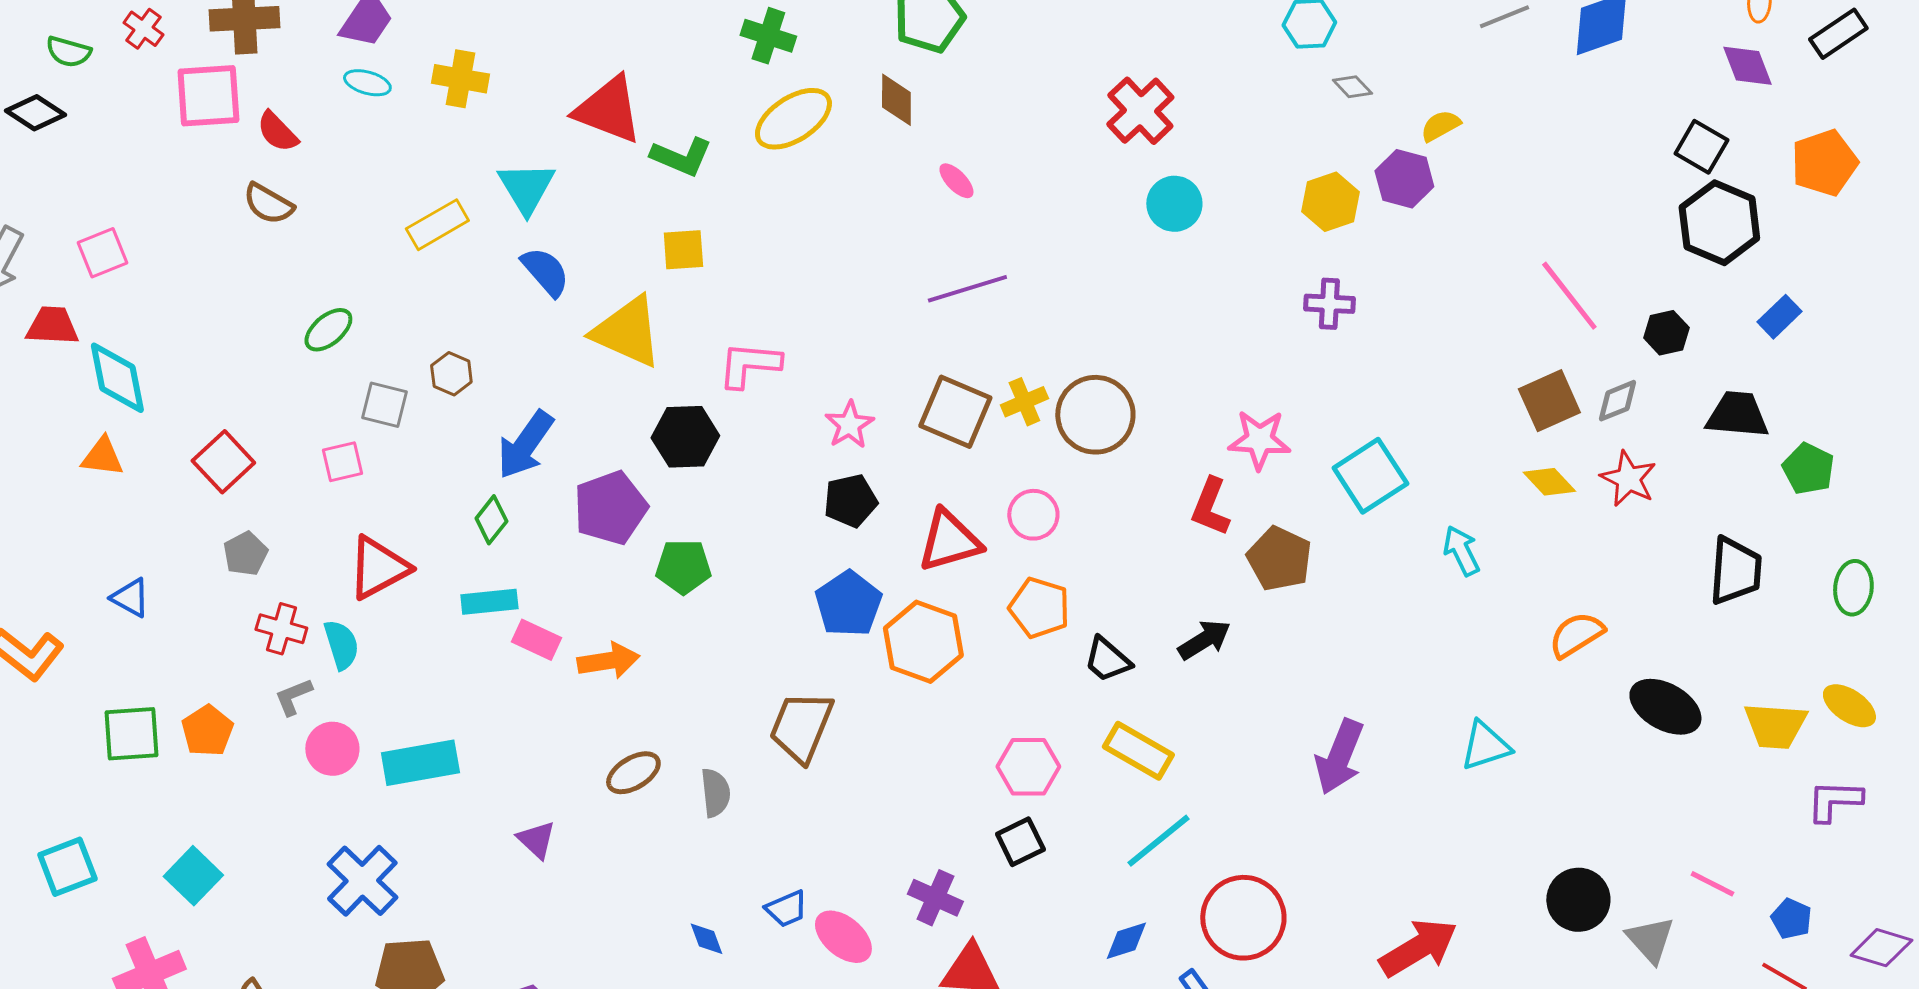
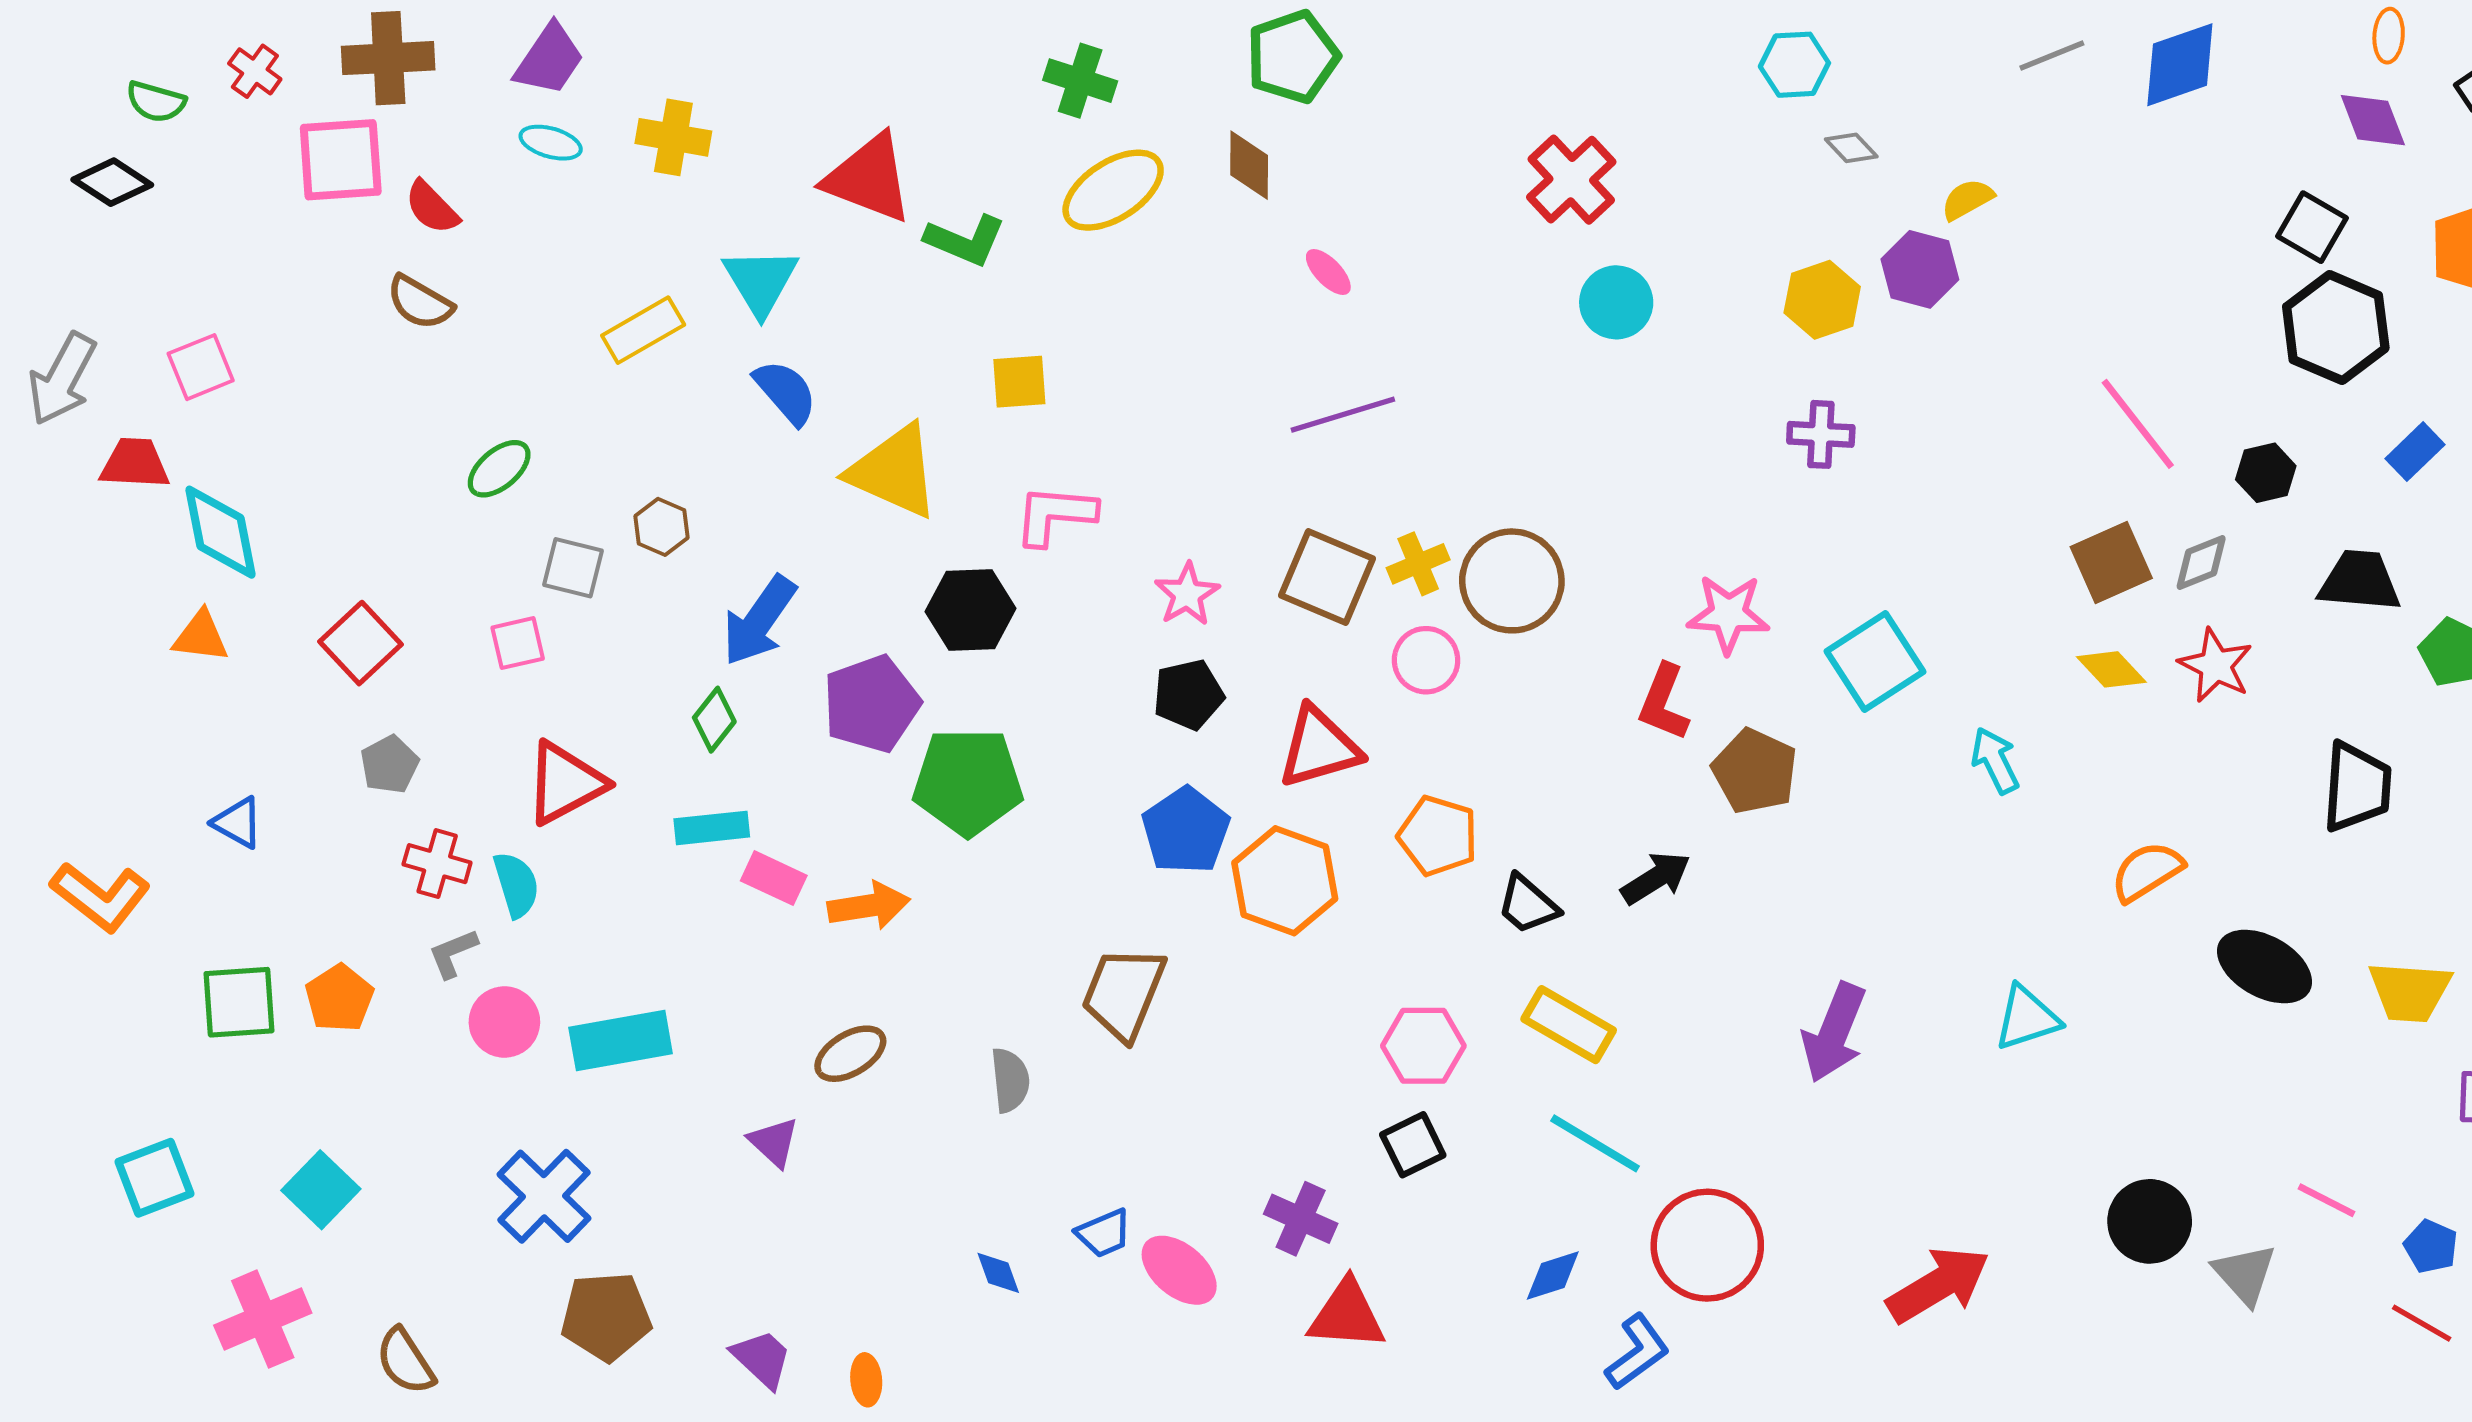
yellow square: (683, 250) -> (1019, 382), moved
pink circle: (1033, 515) -> (1426, 660), moved
green pentagon: (683, 567) -> (968, 782), size x1.5
brown ellipse: (633, 773) -> (850, 1054), moved
cyan line: (1158, 841) -> (1595, 1143), turned 70

